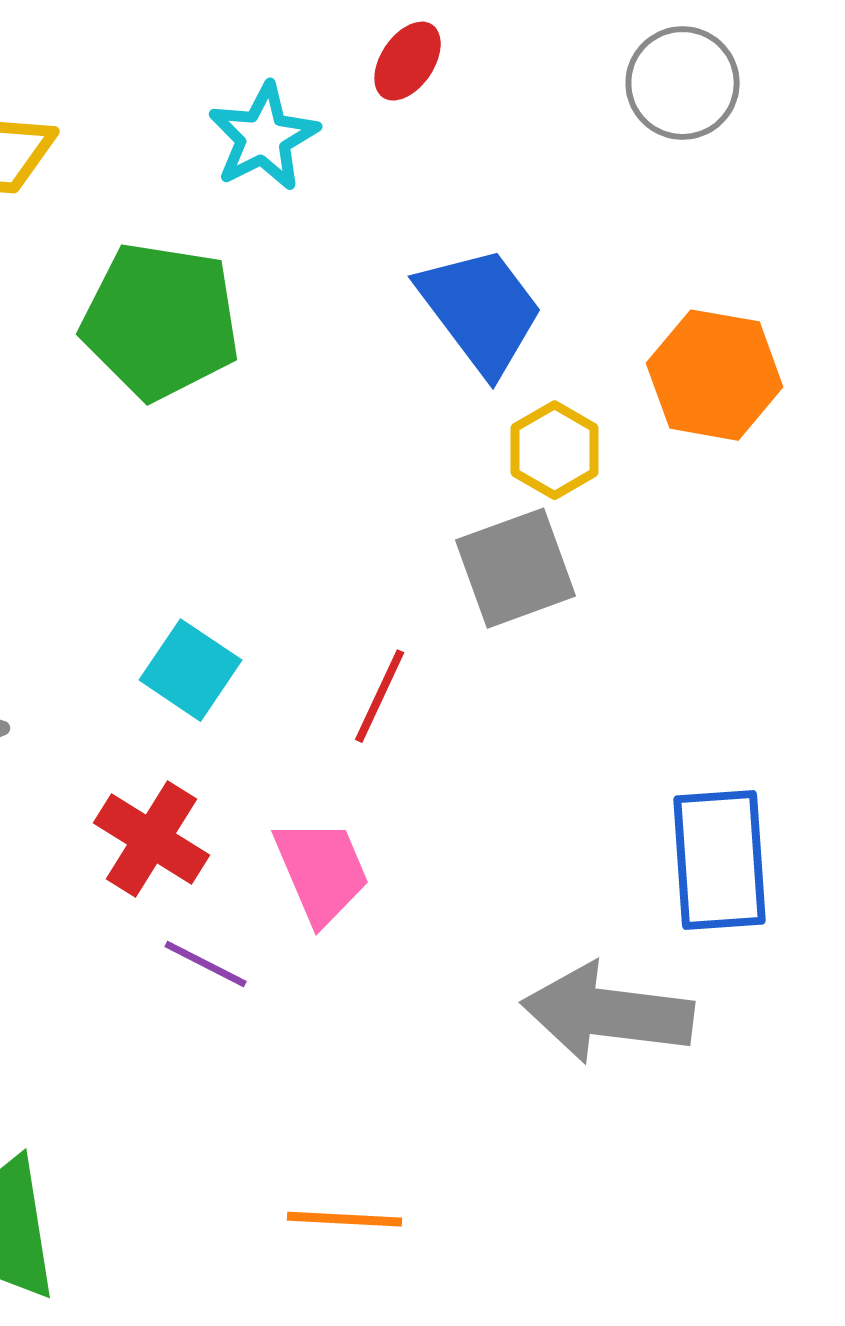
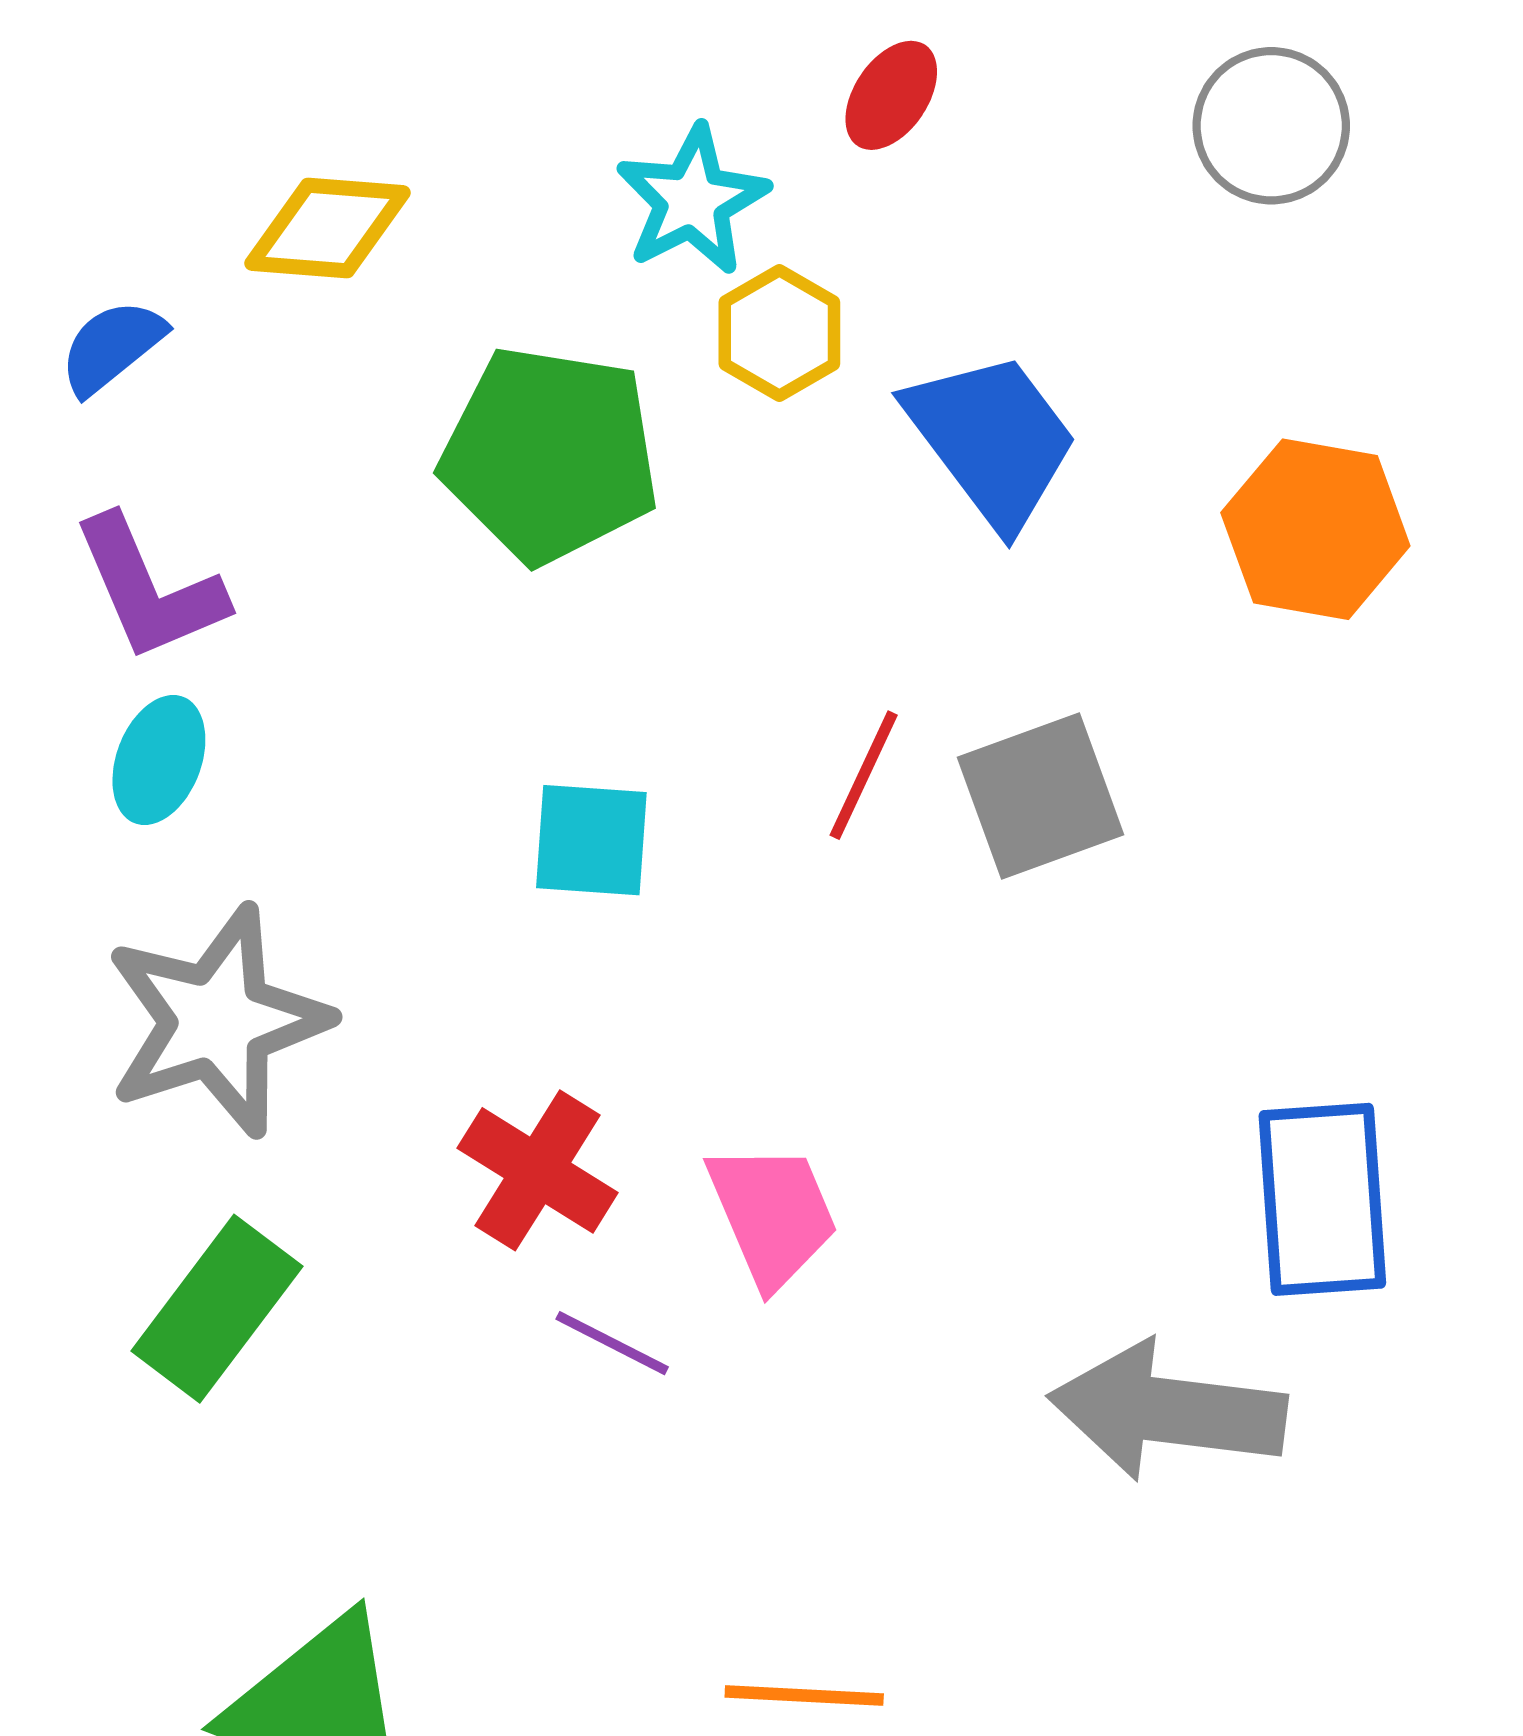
yellow hexagon: (555, 450) -> (779, 333), moved
cyan square: (191, 670) -> (591, 840), moved, turned -30
red line: (380, 696) -> (864, 775), moved

